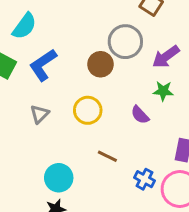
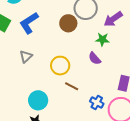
green star: (163, 91) -> (102, 39), moved
yellow circle: (88, 110) -> (60, 66), moved

